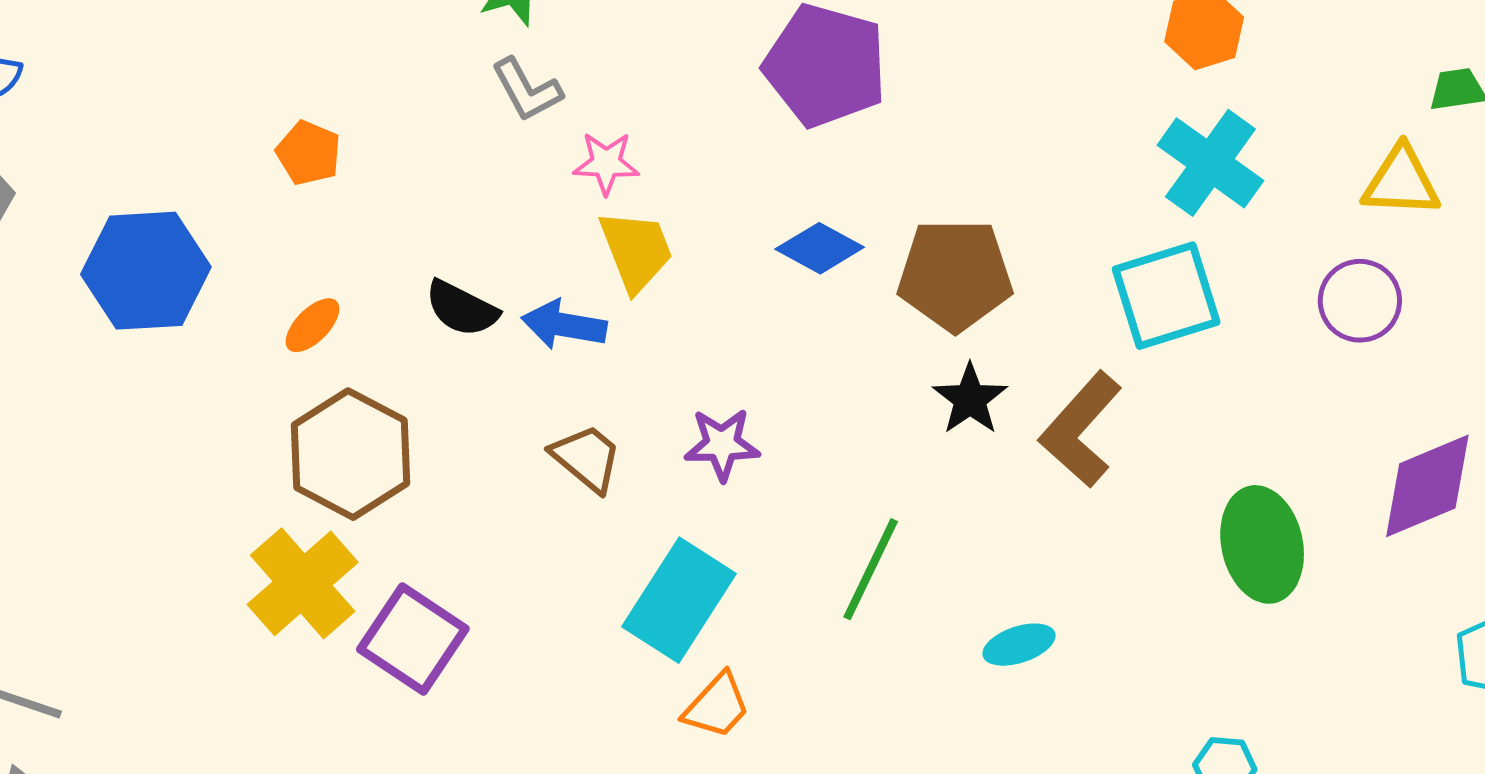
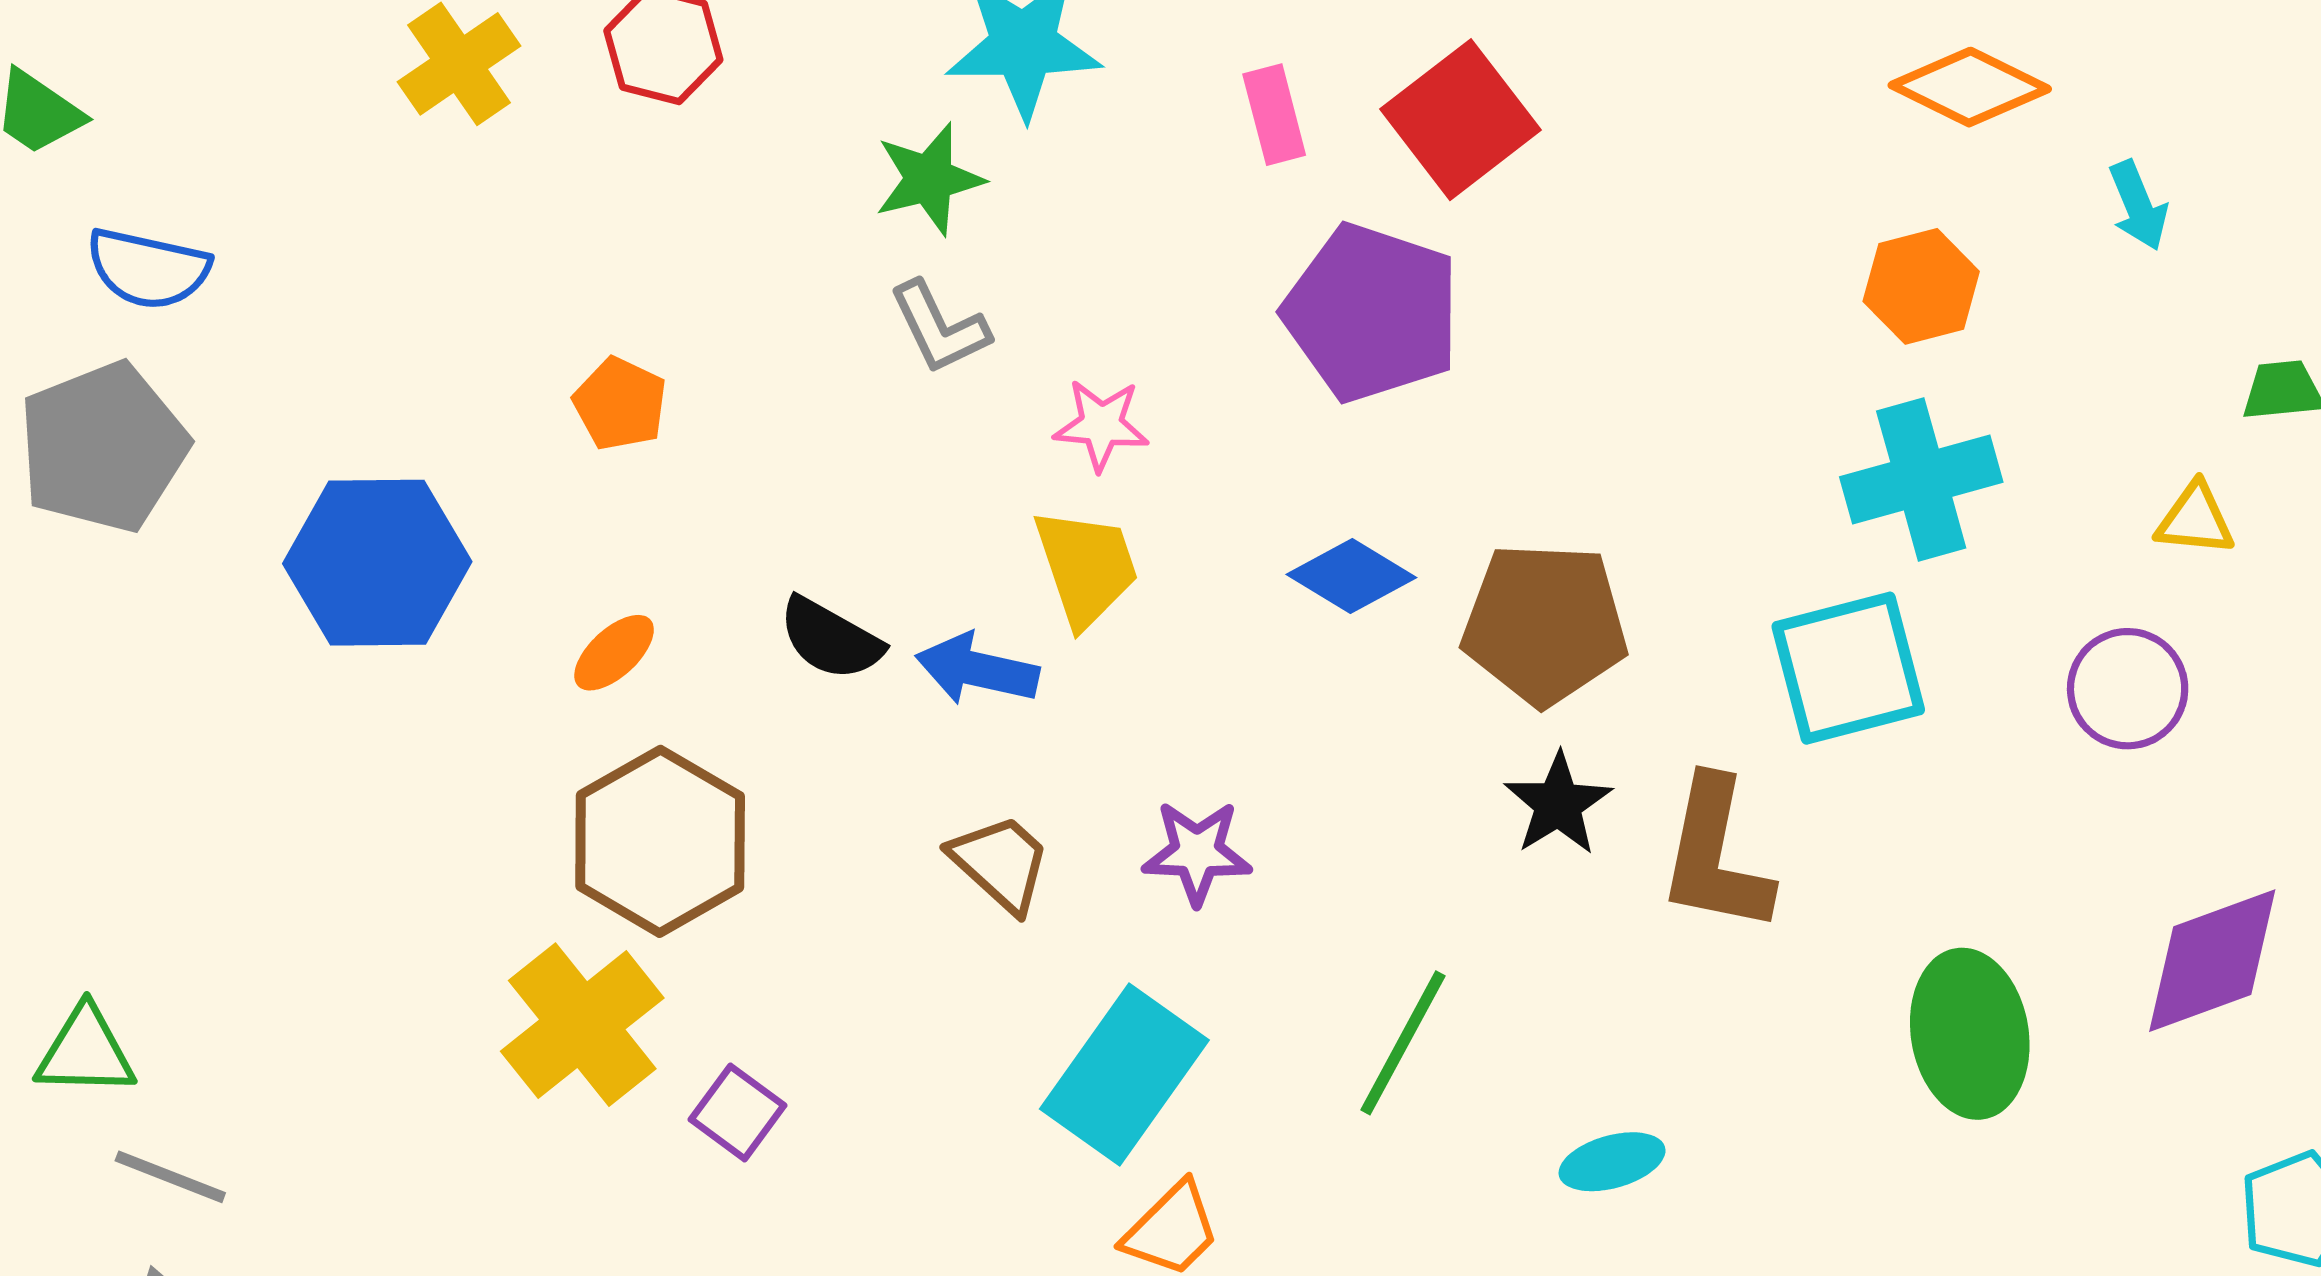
pink star: (606, 163) -> (1101, 425), moved
cyan cross: (1210, 163) -> (1921, 480), turned 36
yellow triangle: (1401, 182) -> (2195, 519), size x0.7
brown L-shape: (1081, 429) -> (1716, 855), turned -33
purple square: (413, 639) -> (738, 1112), size x0.6

